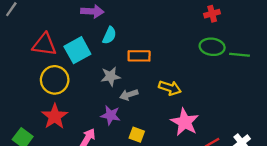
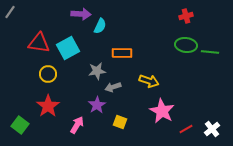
cyan semicircle: (109, 35) -> (100, 26), moved
yellow circle: (55, 80) -> (48, 74), size x0.7
purple star: (111, 115) -> (97, 105), turned 30

